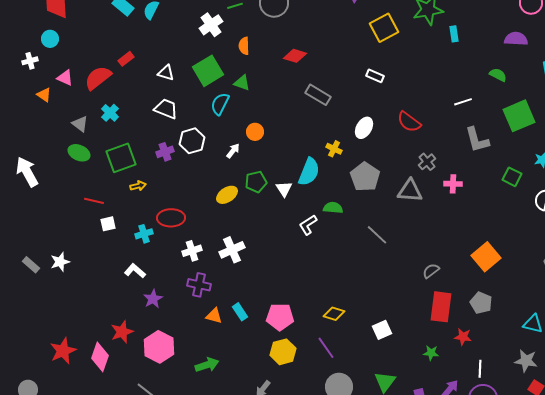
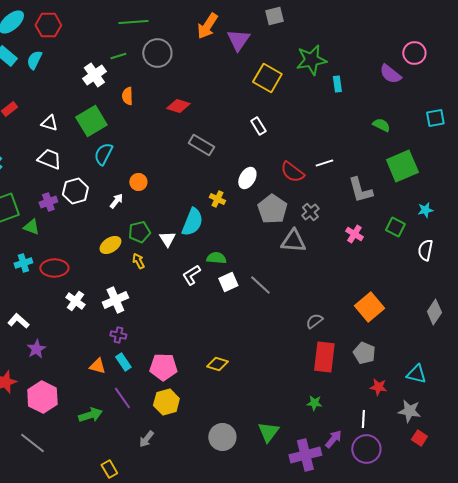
yellow square: (384, 28) -> (267, 78), turned -32
purple semicircle: (516, 39) -> (390, 74), moved, turned -145
white rectangle: (375, 76) -> (258, 126), turned 36
green triangle: (242, 83) -> (31, 227), moved
white line: (463, 102) -> (324, 163), moved
gray pentagon: (365, 177) -> (272, 209), moved
pink cross: (453, 184) -> (354, 234), moved, turned 30
yellow arrow: (138, 186) -> (138, 261), moved, turned -105
cyan cross: (144, 234) -> (23, 263), moved
white cross: (192, 251) -> (75, 301), turned -36
purple cross: (199, 285) -> (118, 335), moved, size x0.7
white square: (382, 330) -> (228, 282), moved
red star: (463, 337) -> (378, 387), moved
purple line: (326, 348) -> (122, 398), moved

